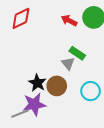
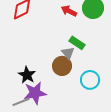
black star: (37, 83) -> (27, 75), moved
brown circle: (57, 86) -> (62, 66), moved

